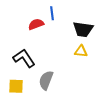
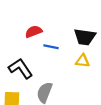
blue line: (52, 13) -> (51, 47), moved, turned -72

